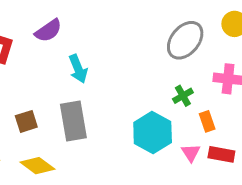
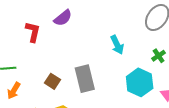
cyan arrow: (78, 69) -> (117, 45), moved
brown square: (26, 121) -> (52, 81), turned -35

